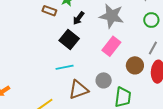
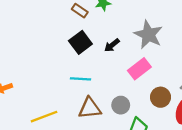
black arrow: (79, 18) -> (112, 45), moved
black square: (69, 39) -> (80, 42), moved

